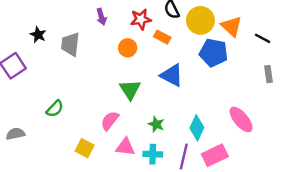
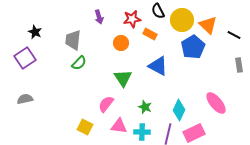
black star: (38, 35) -> (35, 32), moved
blue pentagon: (214, 53) -> (193, 47), turned 30
green semicircle: (55, 109) -> (79, 63), moved
gray semicircle: (15, 134) -> (25, 99), moved

